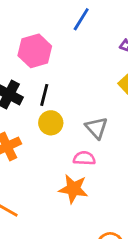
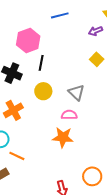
blue line: (81, 19) -> (60, 15), turned 48
black line: (44, 95) -> (41, 63), moved

